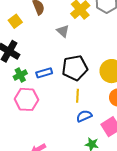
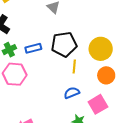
yellow line: (77, 96) -> (74, 66), moved

